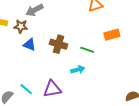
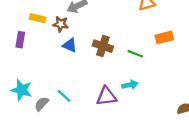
cyan arrow: (78, 70) -> (130, 85), moved
purple triangle: (52, 89) -> (106, 96), moved

